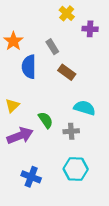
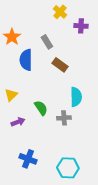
cyan semicircle: (85, 108) -> (76, 97), turned 72
purple arrow: (20, 136) -> (18, 122), size x0.6
cyan hexagon: (76, 169) -> (68, 168), moved

